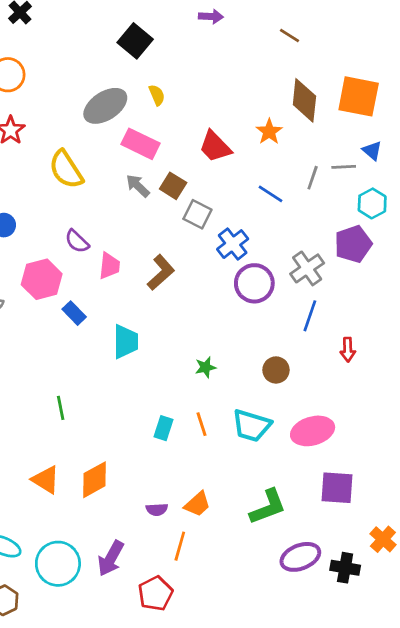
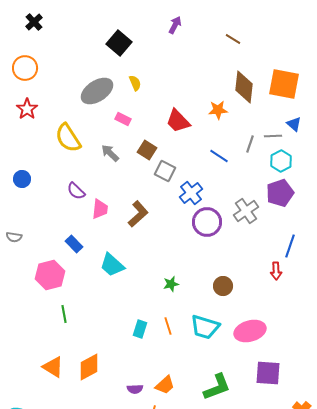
purple arrow: (211, 16) -> (175, 25), turned -66
orange star: (269, 132) -> (218, 110), turned 30
pink rectangle: (141, 144) -> (123, 119), size x0.6
gray arrow: (138, 186) -> (110, 153), moved
cyan hexagon: (372, 203) -> (281, 161), moved
pink hexagon: (42, 279) -> (50, 275), moved
blue line: (310, 316) -> (290, 246), moved
cyan trapezoid: (126, 342) -> (112, 265), turned 132

